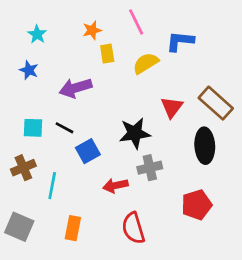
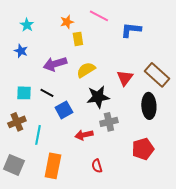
pink line: (136, 22) -> (99, 16), turned -36
yellow semicircle: (146, 63) -> (86, 70), moved
orange rectangle: (73, 228) -> (53, 166), size x1.4
red semicircle: (133, 228) -> (97, 166), size x0.6

